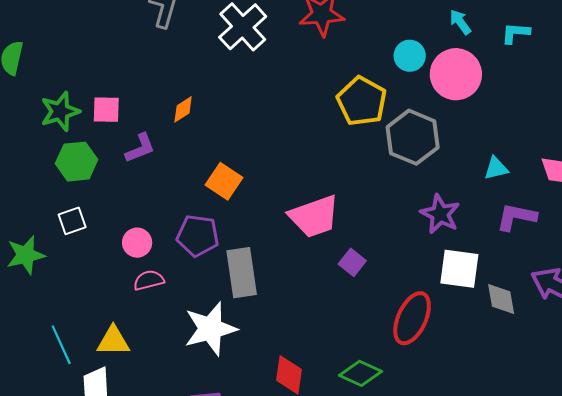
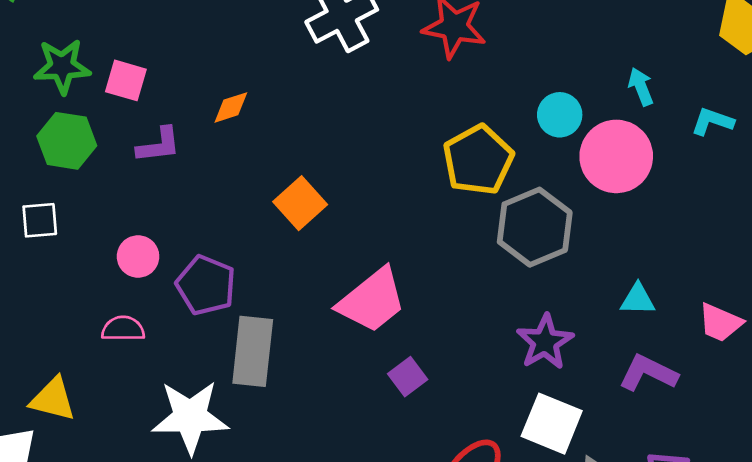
orange square: (224, 181) -> (300, 203), moved
pink trapezoid: (314, 216) -> (372, 300), turned -34
pink circle: (137, 243) -> (138, 256), moved

